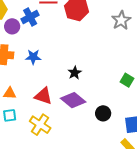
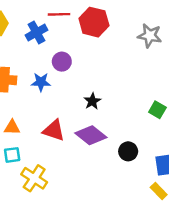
gray star: (121, 20) -> (150, 36), turned -30
purple circle: (12, 26) -> (62, 62), moved
yellow cross: (40, 125) -> (34, 178), moved

